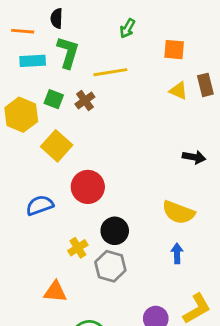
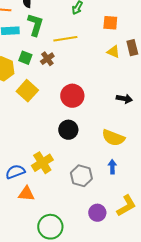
red circle: (88, 187) -> (72, 96), moved
blue semicircle: (40, 205) -> (15, 172), moved
black circle: (115, 231) -> (68, 130), moved
yellow cross: (78, 248) -> (42, 163), size x1.5
gray hexagon: (110, 266) -> (81, 176), moved

